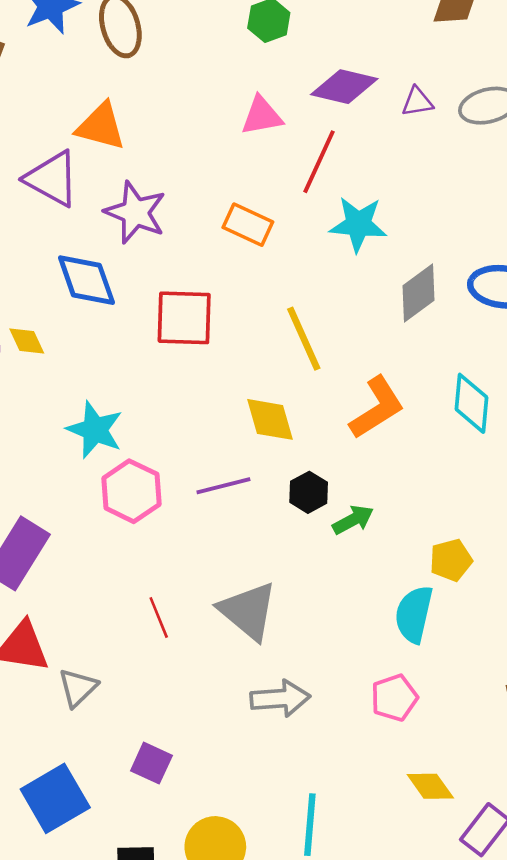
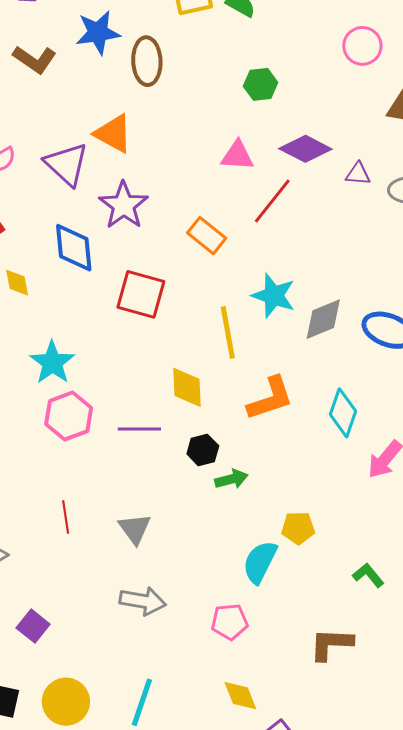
cyan star: (358, 224) -> (274, 296), moved
gray triangle: (248, 611) -> (135, 529), size x0.7

